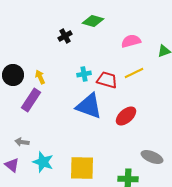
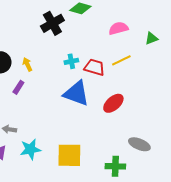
black cross: (65, 36) -> (52, 23), size x1.6
purple rectangle: (31, 100) -> (18, 87), size x0.6
cyan star: (43, 162) -> (30, 149), turned -30

